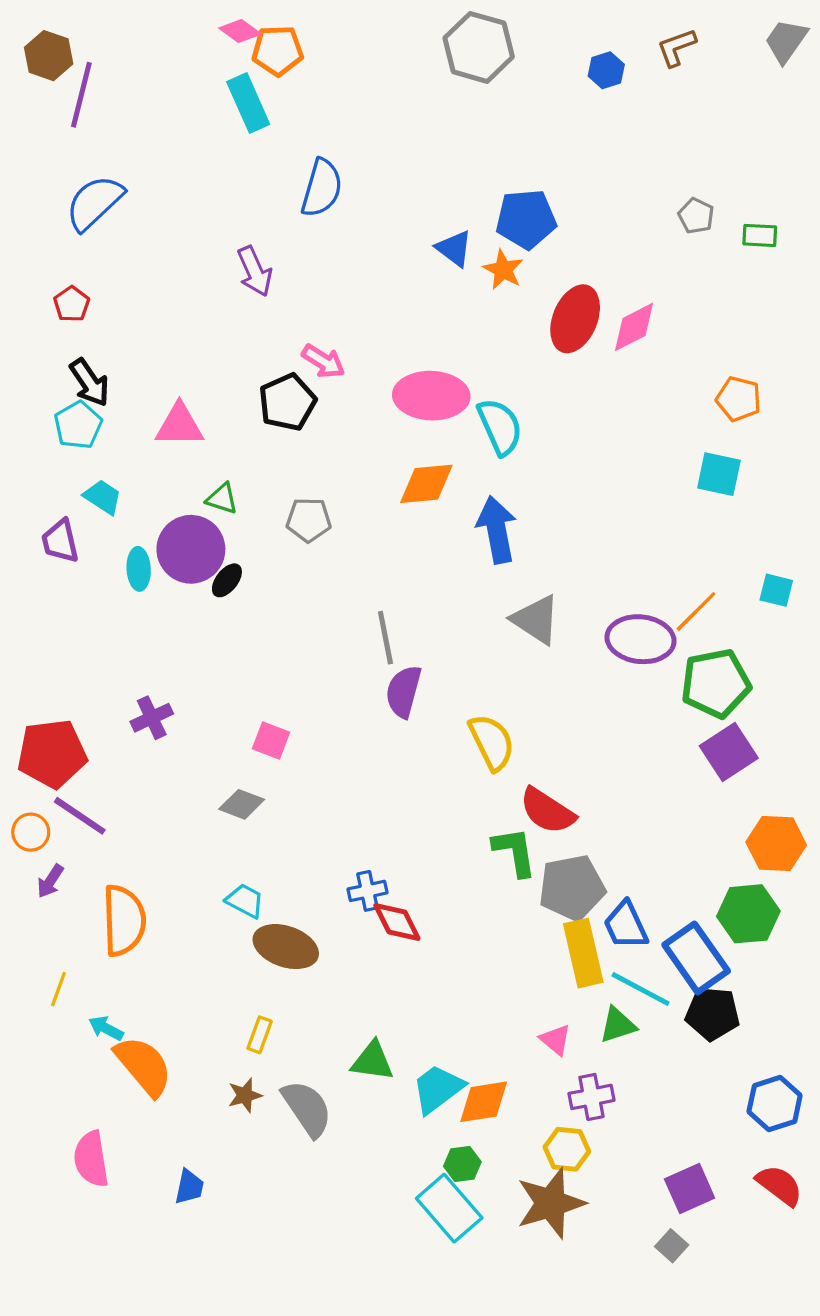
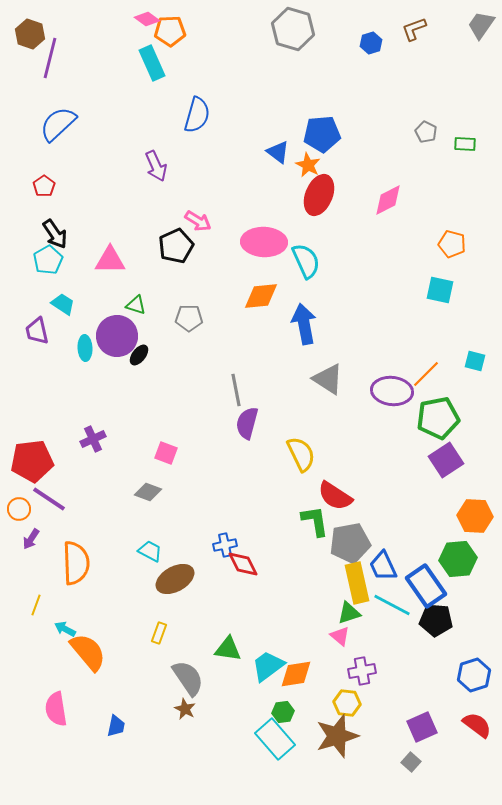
red ellipse: (575, 319) -> (319, 195), moved
brown ellipse: (286, 947) -> (175, 579), turned -48
green triangle: (618, 1025) -> (349, 613), moved
brown star: (245, 1095) -> (185, 709), moved, turned -30

